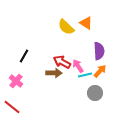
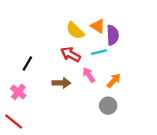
purple semicircle: (99, 51) -> (113, 35), moved
red arrow: (62, 62) -> (71, 54), moved
cyan line: (85, 75) -> (99, 52), moved

